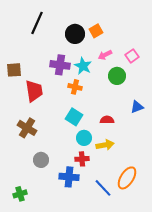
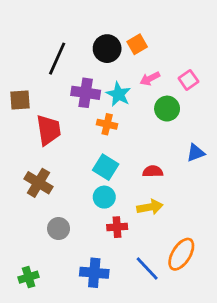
black line: (37, 23) -> (57, 59), moved
cyan circle: (84, 138) -> (104, 197), moved
blue cross: (69, 177) -> (94, 273), moved

